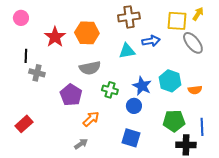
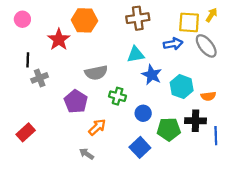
orange hexagon: (87, 33) -> (84, 20), moved
blue arrow: (151, 41) -> (173, 44), moved
gray cross: (37, 73) -> (40, 78), turned -35
blue star: (142, 86) -> (152, 75), moved
green pentagon: (174, 121) -> (169, 129), moved
blue square: (131, 138) -> (140, 147), turned 30
gray arrow: (81, 144) -> (87, 154), turned -112
black cross: (186, 145) -> (195, 121), moved

